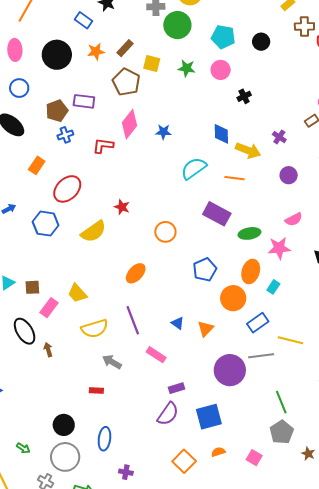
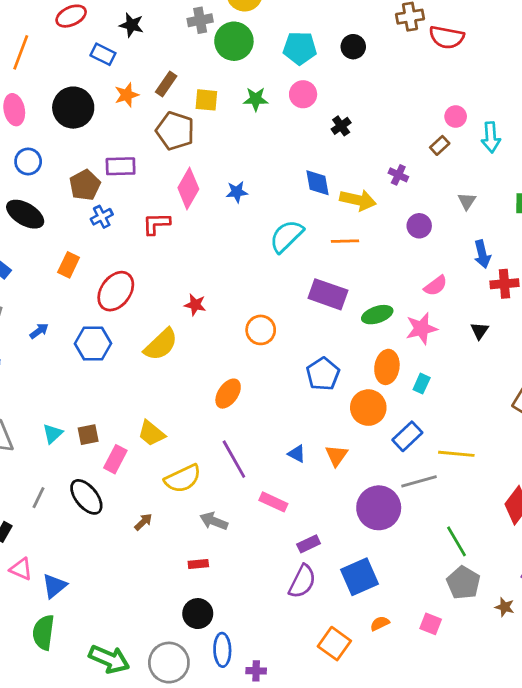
brown arrow: (48, 350) -> (143, 522), moved, turned 72
black circle: (64, 425) -> (198, 614), moved
blue ellipse: (104, 439) -> (222, 650), moved
green arrow: (23, 448) -> (109, 659), size x2.0

